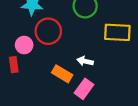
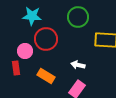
orange rectangle: (62, 74) -> (46, 76), moved

